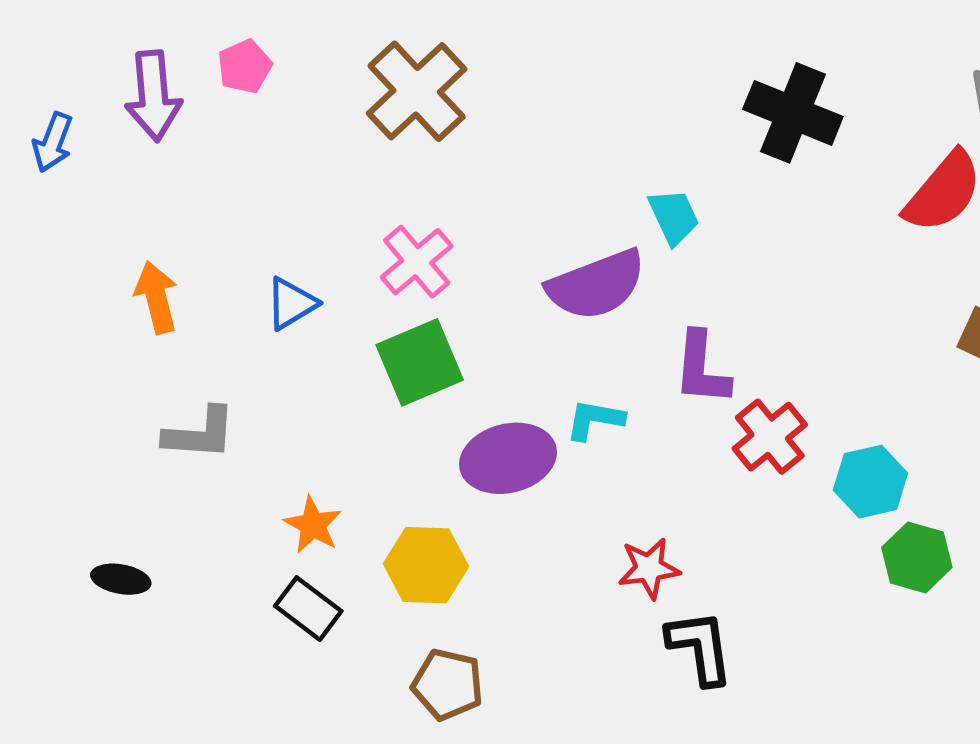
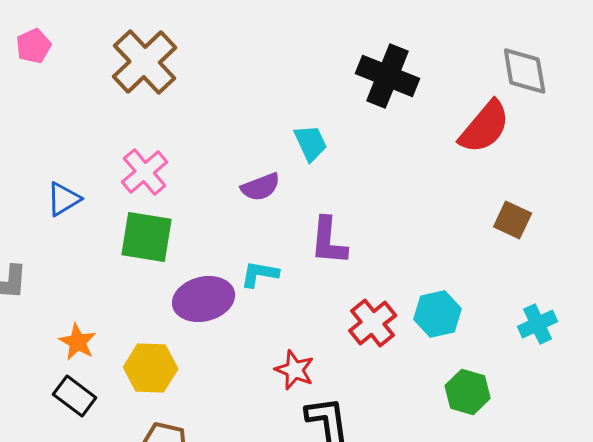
purple semicircle: (596, 285) -> (261, 187), size x0.6
green square: (420, 362) -> (147, 237), turned 32
red cross: (770, 437) -> (373, 323), moved
green hexagon: (917, 557) -> (468, 392), moved
red star: (649, 568) -> (295, 370), turned 30

